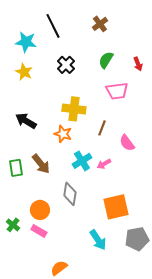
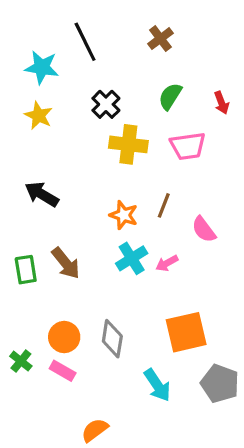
yellow cross: (74, 109) -> (128, 144), moved
orange star: (63, 134) -> (124, 215), moved
gray diamond: (70, 194) -> (112, 339), moved
gray pentagon: (137, 239) -> (220, 384), turned 30

